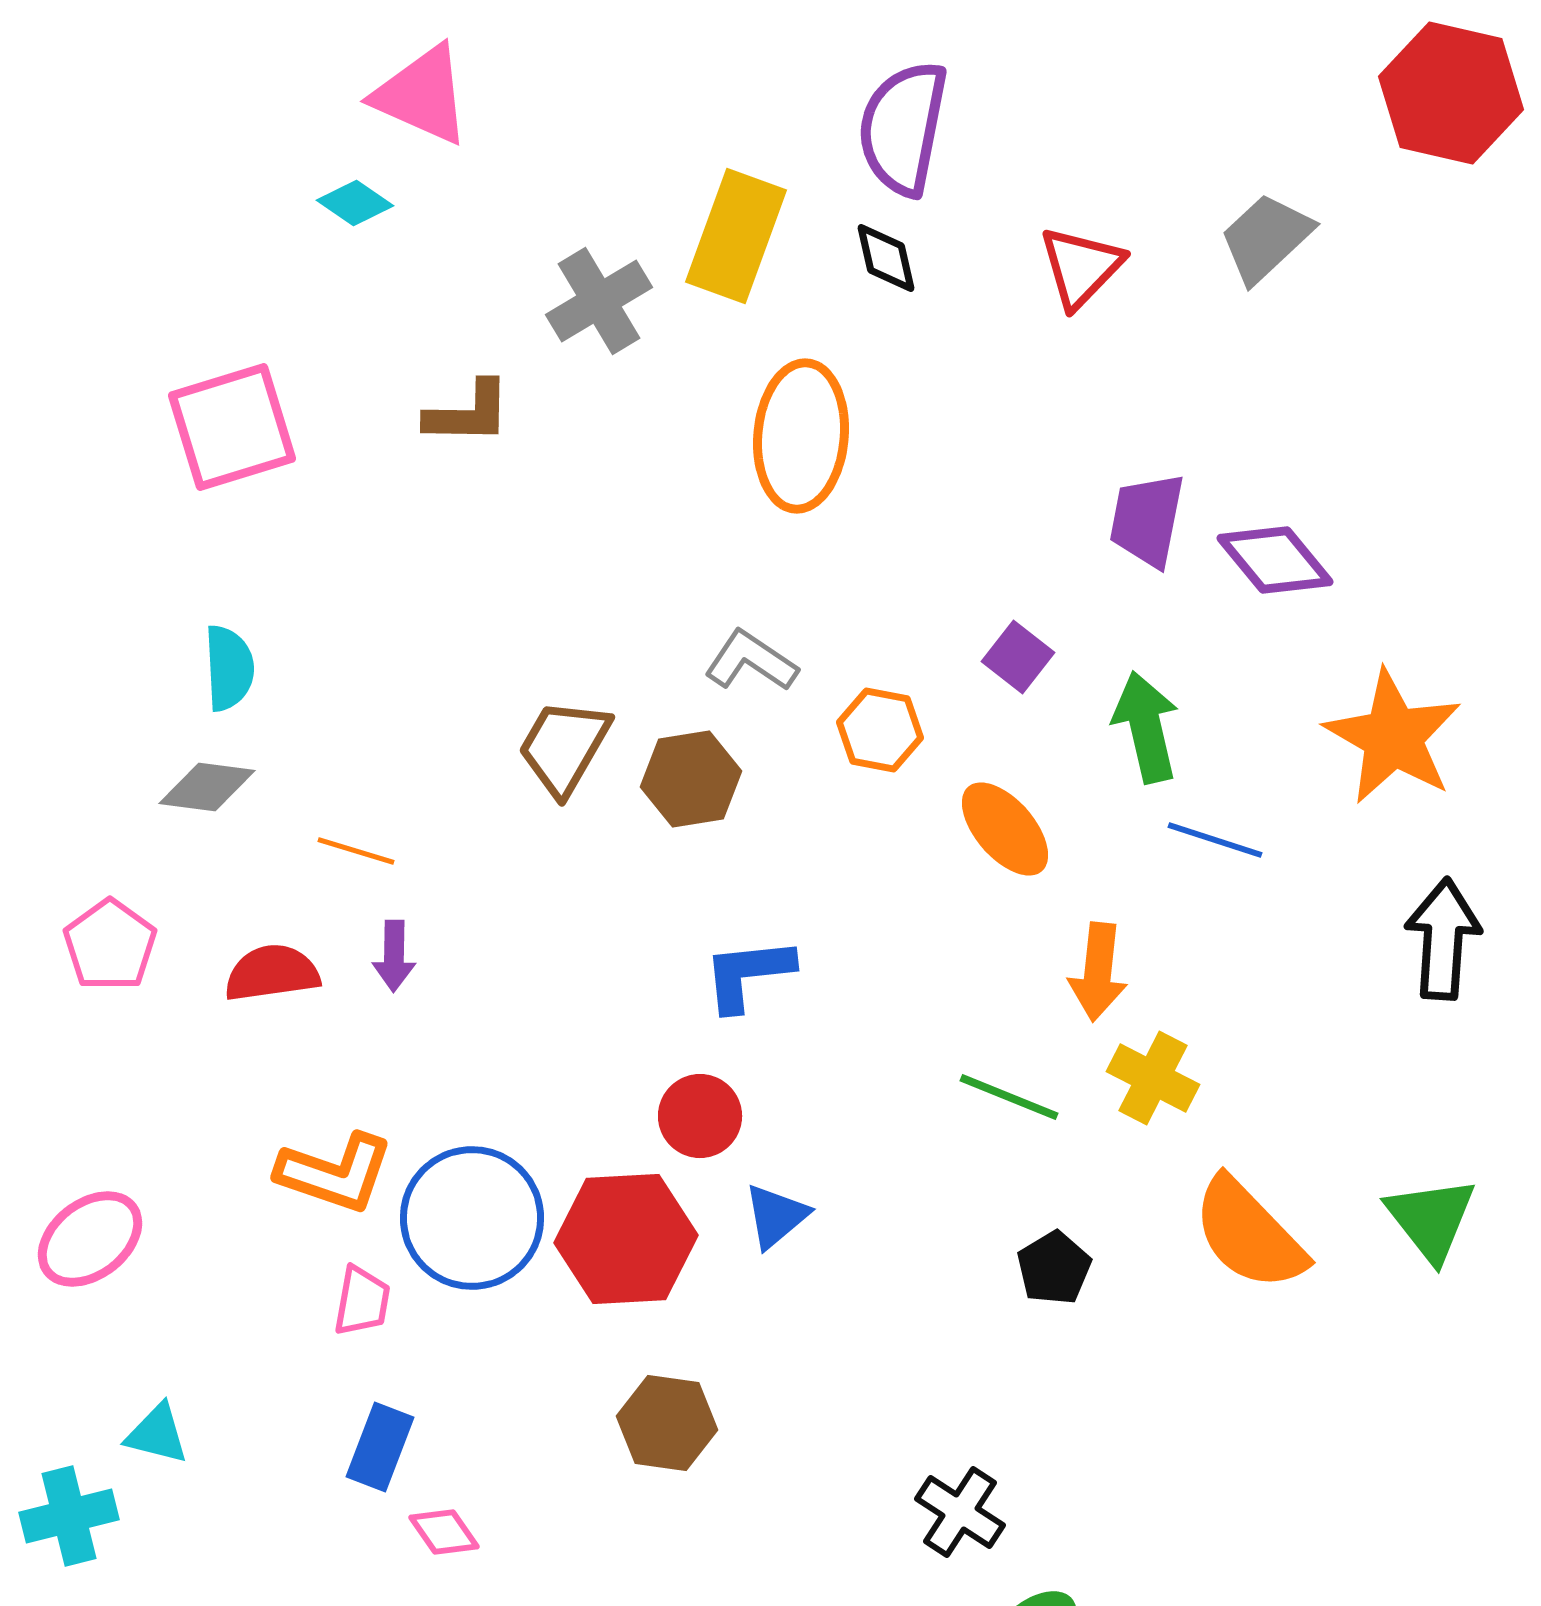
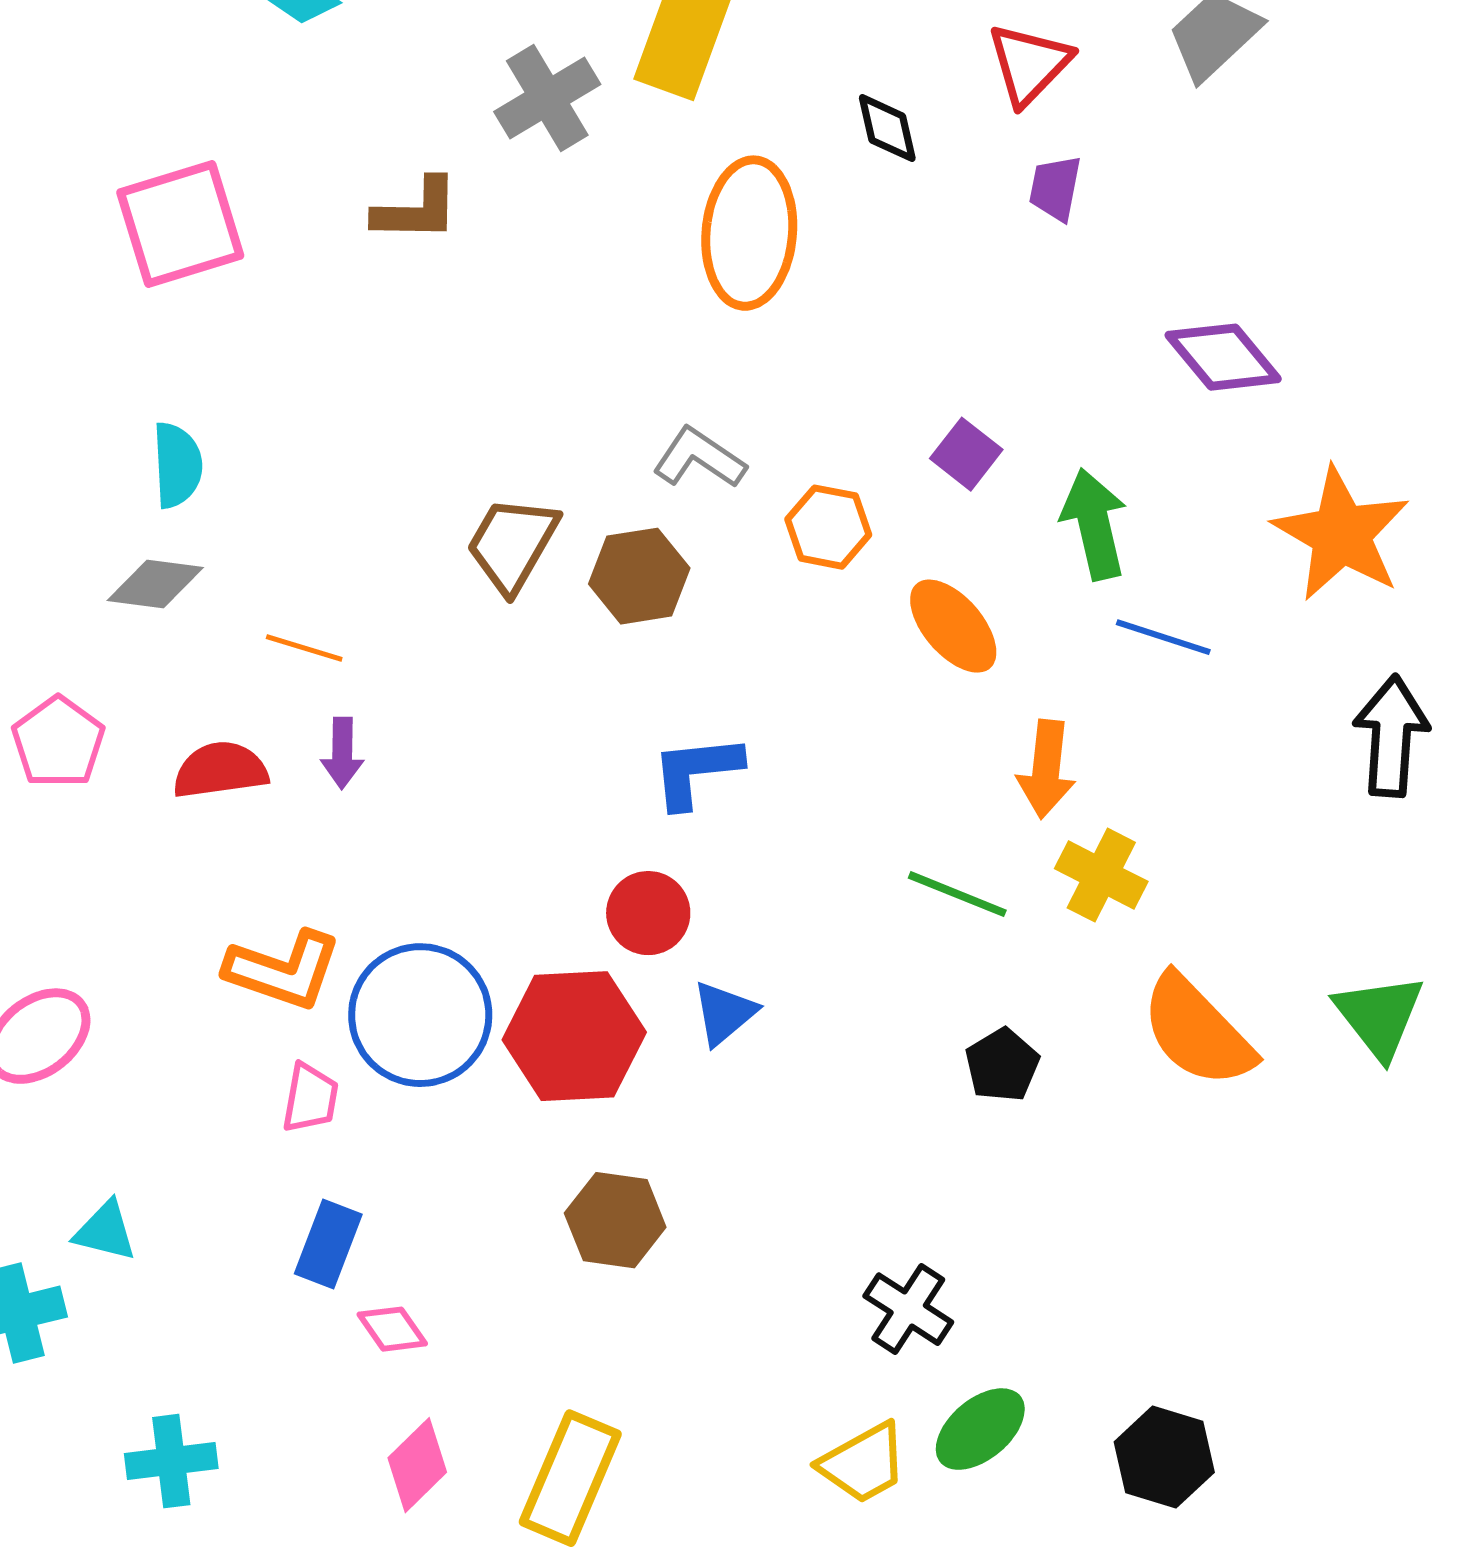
black diamond: (886, 258) -> (887, 128), moved
purple trapezoid: (1147, 520) -> (1055, 188), moved, size x0.7

